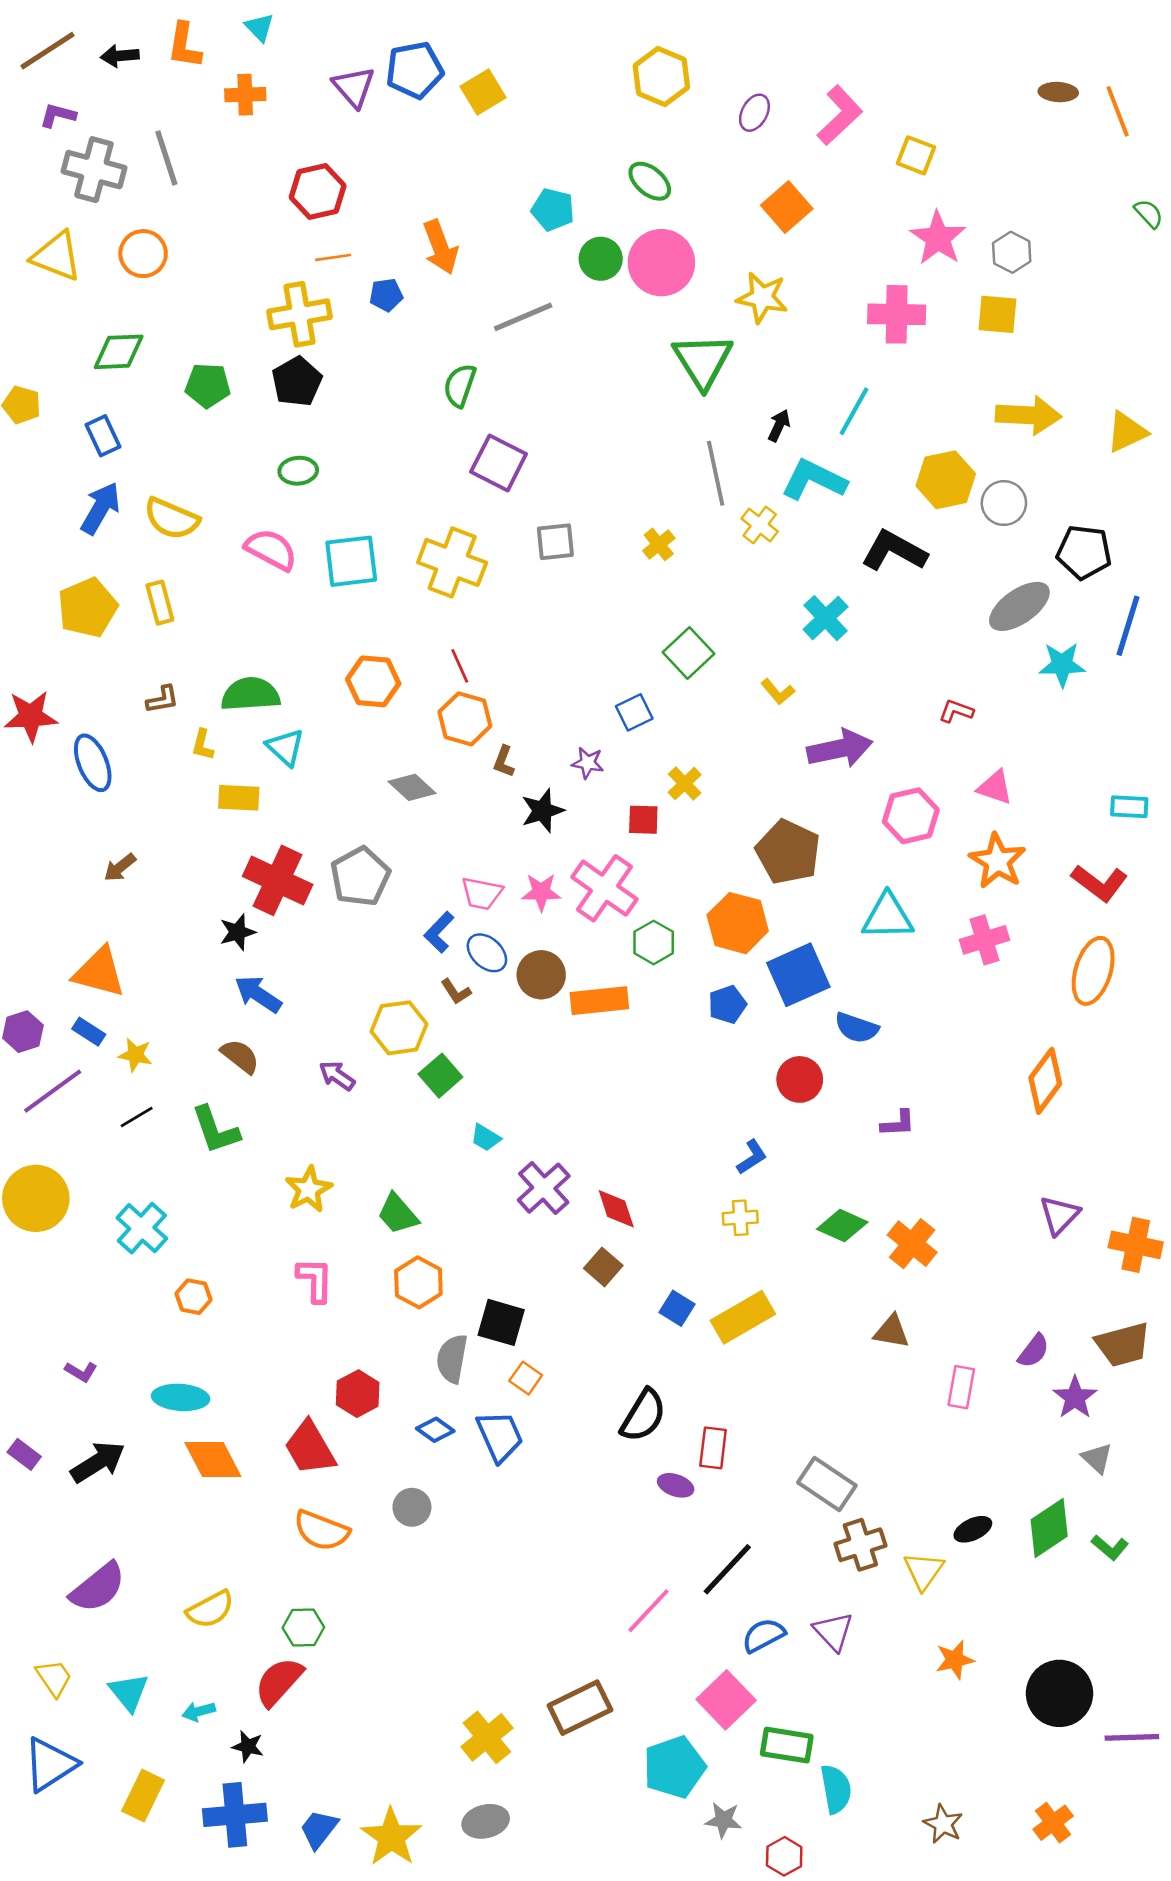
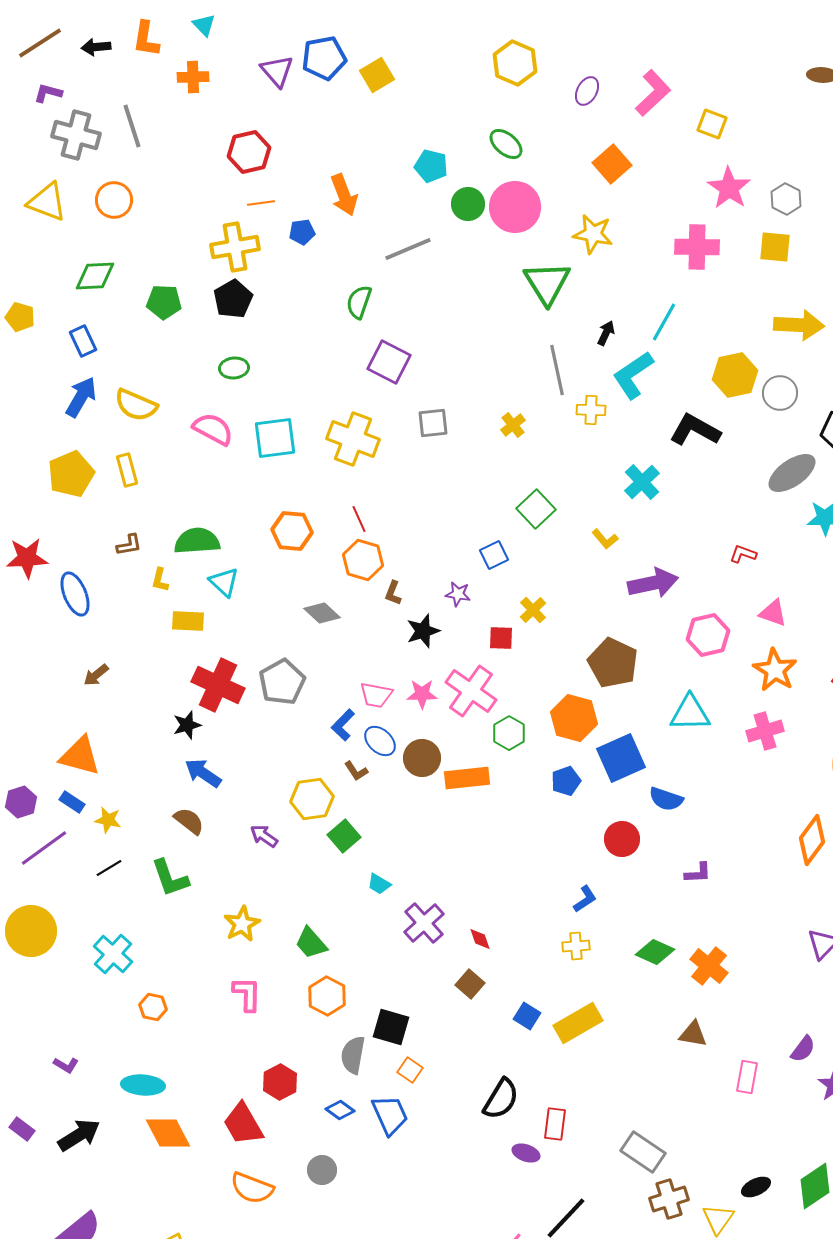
cyan L-shape: (814, 480) -> (633, 375), turned -60
yellow cross: (760, 525) -> (591, 410), turned -36
red diamond: (616, 1209) -> (480, 939), size x0.7

